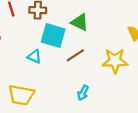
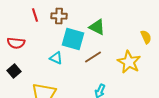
yellow star: (115, 61) -> (129, 62), turned 30

